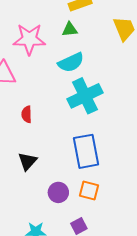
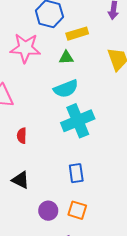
pink star: (29, 39) -> (25, 48), moved
blue rectangle: (86, 151) -> (76, 173), size x0.6
black triangle: (27, 161) -> (21, 180), turned -48

